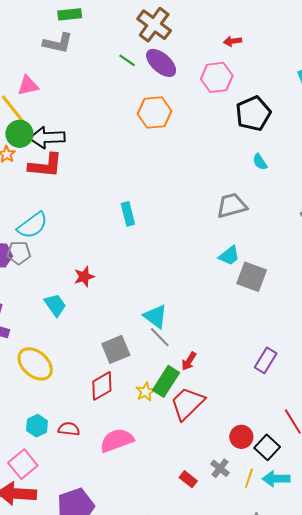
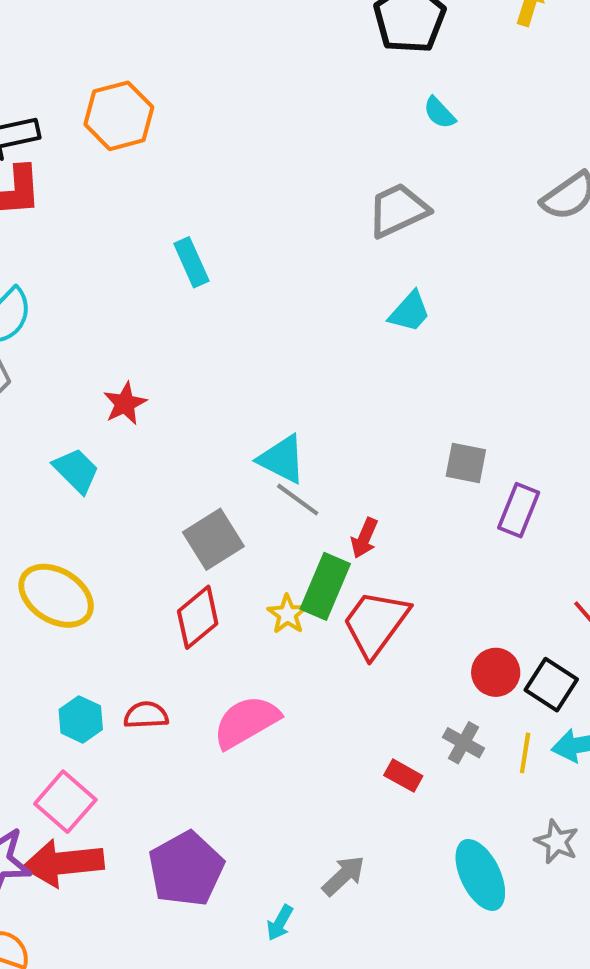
orange hexagon: (154, 112) -> (119, 116), moved
gray square: (252, 277) -> (466, 463), moved, size x0.7

